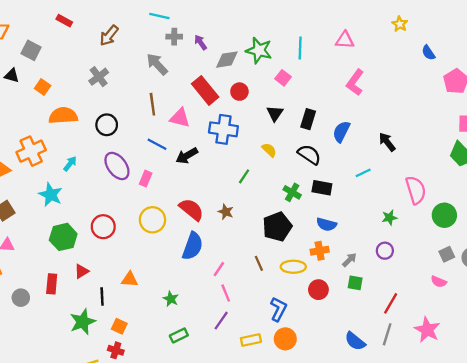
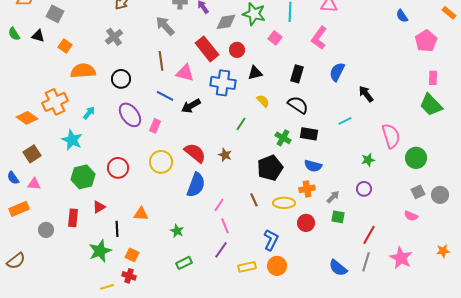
pink L-shape: (355, 82) -> (319, 38), moved
black triangle: (275, 113) -> (255, 73), moved, turned 42
blue semicircle: (341, 132) -> (337, 72), moved

